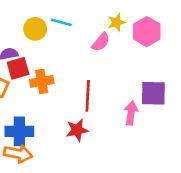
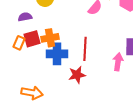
red square: (18, 68) -> (32, 39), moved
blue cross: (19, 131) -> (57, 54), moved

